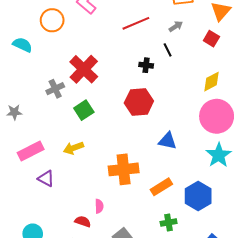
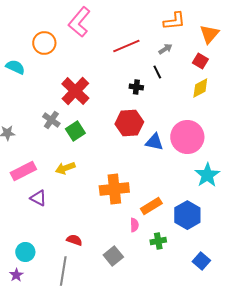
yellow diamond: (211, 82) -> (200, 88), moved
gray cross: (55, 89) -> (51, 120), moved, turned -30
pink circle: (217, 116) -> (187, 137), moved
blue triangle: (168, 141) -> (154, 142), moved
pink semicircle: (99, 206) -> (134, 225), moved

